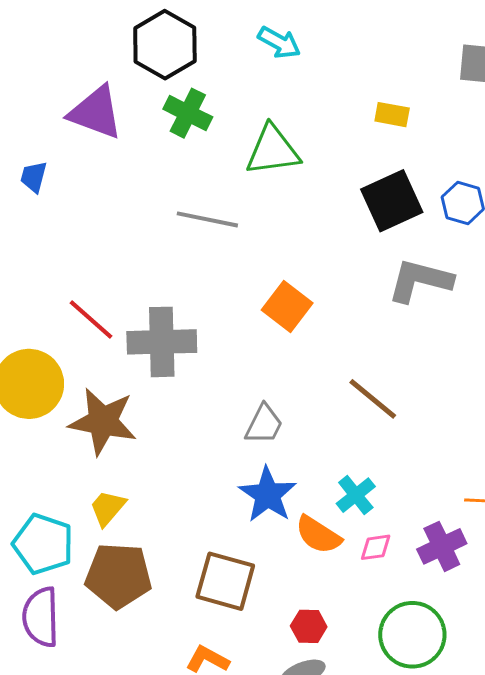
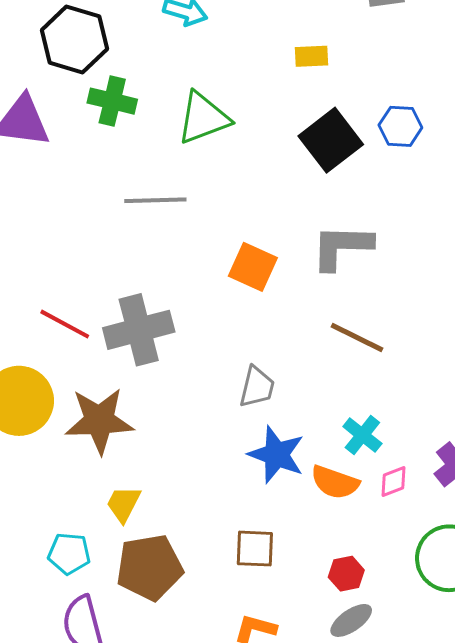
gray L-shape: (420, 281) -> (342, 247), moved
cyan pentagon: (43, 544) -> (69, 554), size x0.7
brown square: (225, 581) -> (255, 549), size x0.7

